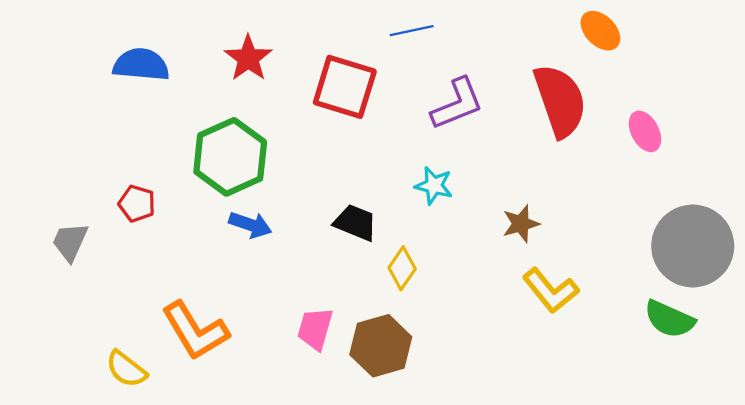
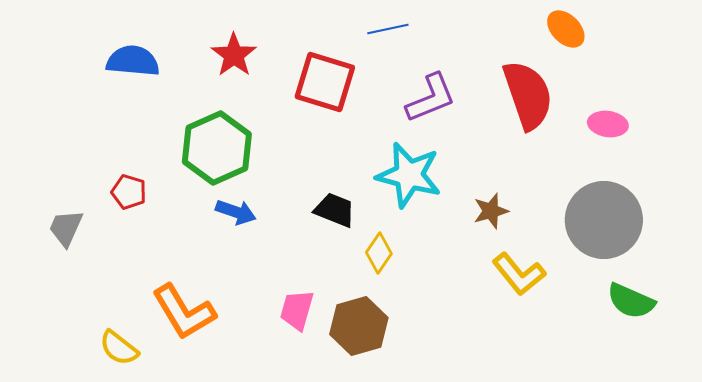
pink ellipse: (645, 131) -> (608, 124), turned -54
cyan star: (434, 186) -> (409, 175), size x1.8
gray circle: (693, 246) -> (604, 220), moved

